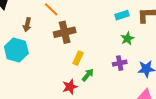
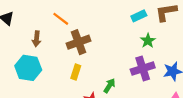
yellow rectangle: (78, 58) -> (76, 72), moved
purple cross: (120, 63) -> (143, 68), size x1.5

